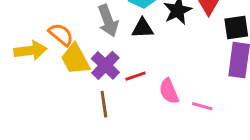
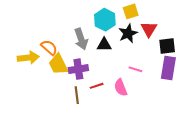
purple cross: (105, 65) -> (78, 69), turned 36
red line: (136, 76) -> (97, 86), moved
pink line: (202, 106) -> (135, 69), moved

